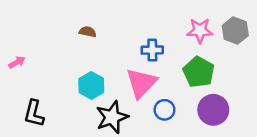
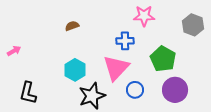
pink star: (200, 31) -> (144, 16), moved
brown semicircle: (88, 32) -> (72, 26), turned -32

